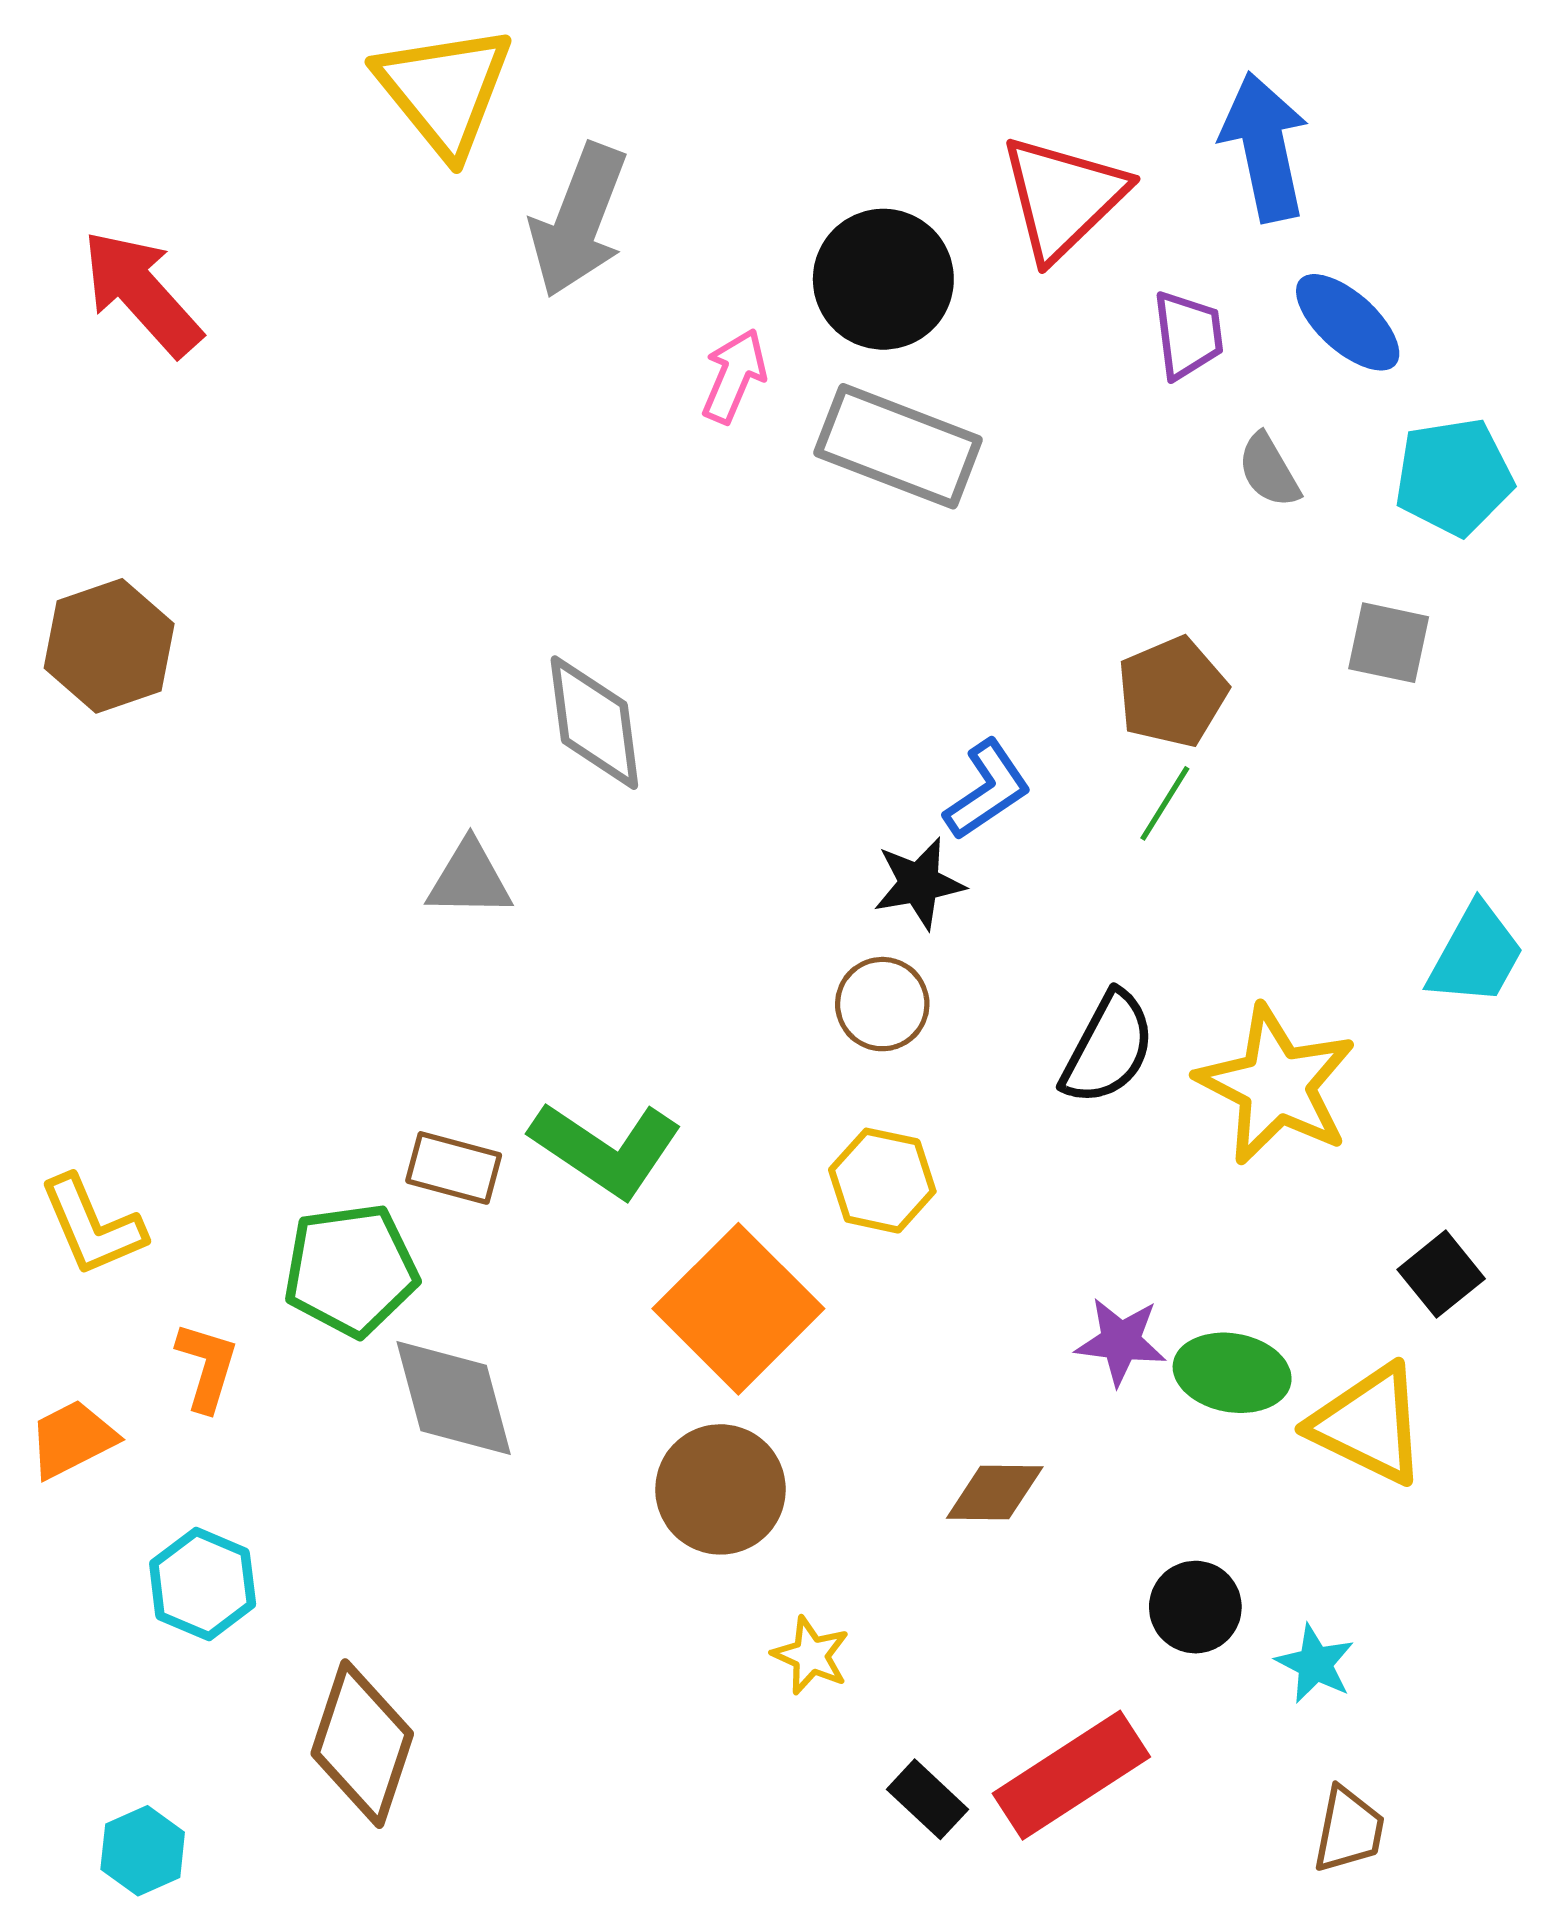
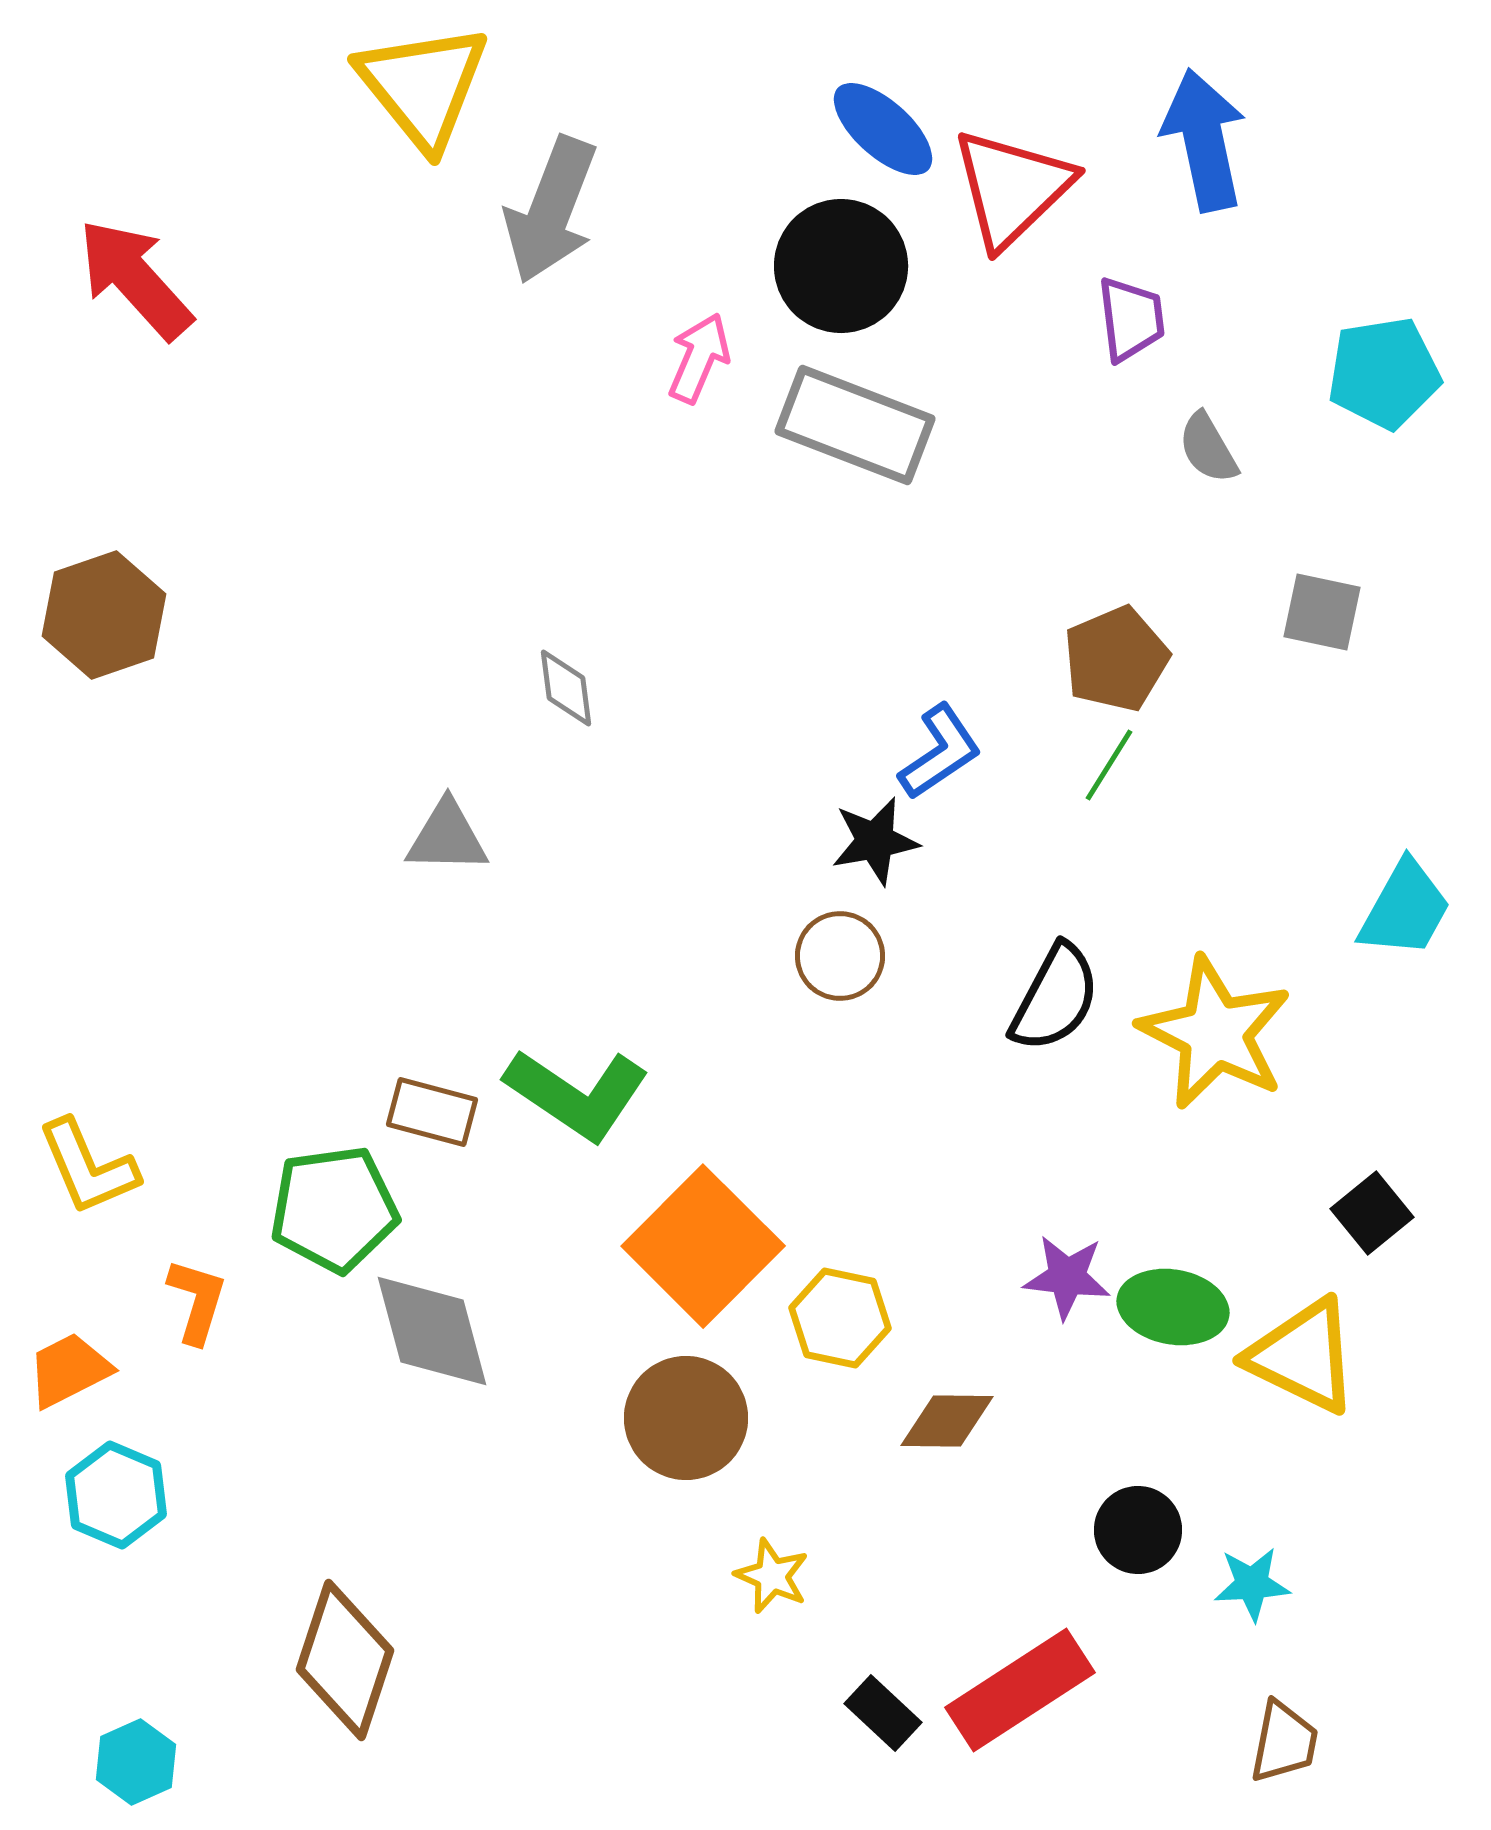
blue ellipse: (1348, 322) -> (883, 129), moved
cyan pentagon: (1454, 477) -> (1384, 373), moved
gray diamond: (594, 723) -> (566, 688), size x0.6
yellow hexagon: (882, 1181) -> (840, 1318), moved
cyan hexagon: (203, 1584) -> (116, 1495), moved
cyan star: (1315, 1664) -> (1252, 1584), turned -30

